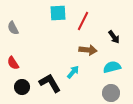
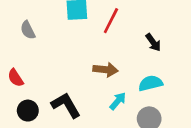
gray semicircle: (13, 28) -> (28, 30), moved
brown arrow: (88, 50) -> (106, 70), moved
cyan arrow: (73, 72) -> (118, 101), moved

